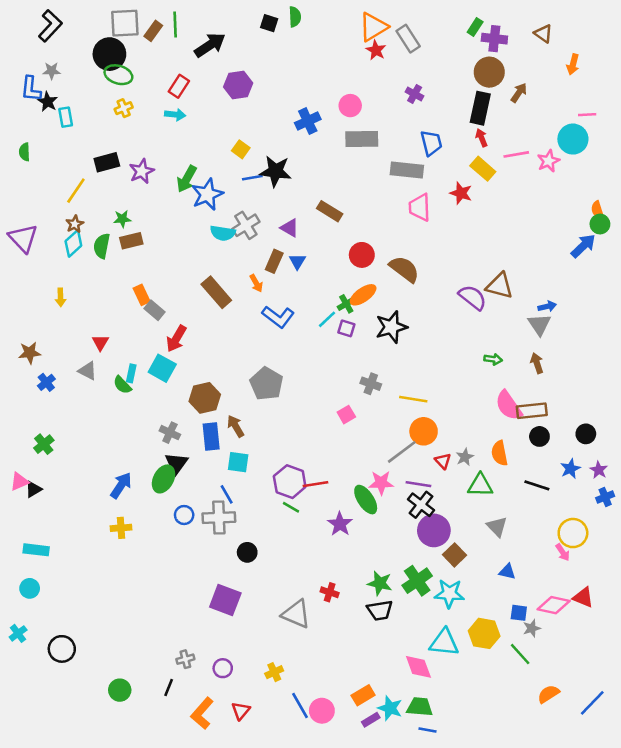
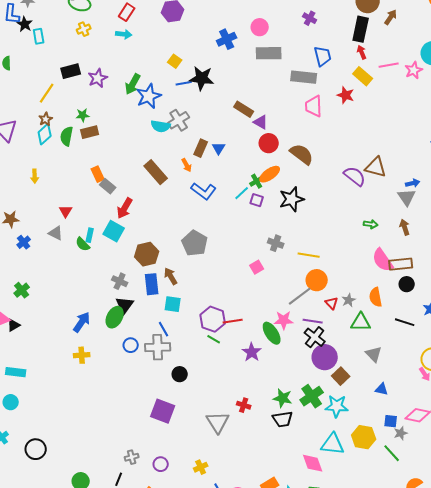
purple triangle: (290, 228) -> (261, 122), moved
gray triangle: (296, 614) -> (218, 422), turned 35

